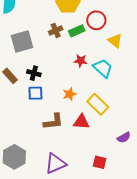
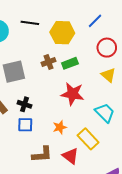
red circle: (96, 20) -> (107, 48), moved
red star: (81, 61) -> (72, 94), size x1.6
cyan trapezoid: (103, 68) -> (105, 113), moved
red triangle: (81, 122) -> (71, 156), turned 30

